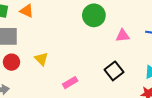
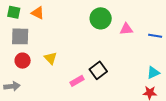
pink triangle: (123, 36) -> (126, 29), moved
black square: (114, 71) -> (98, 70), moved

